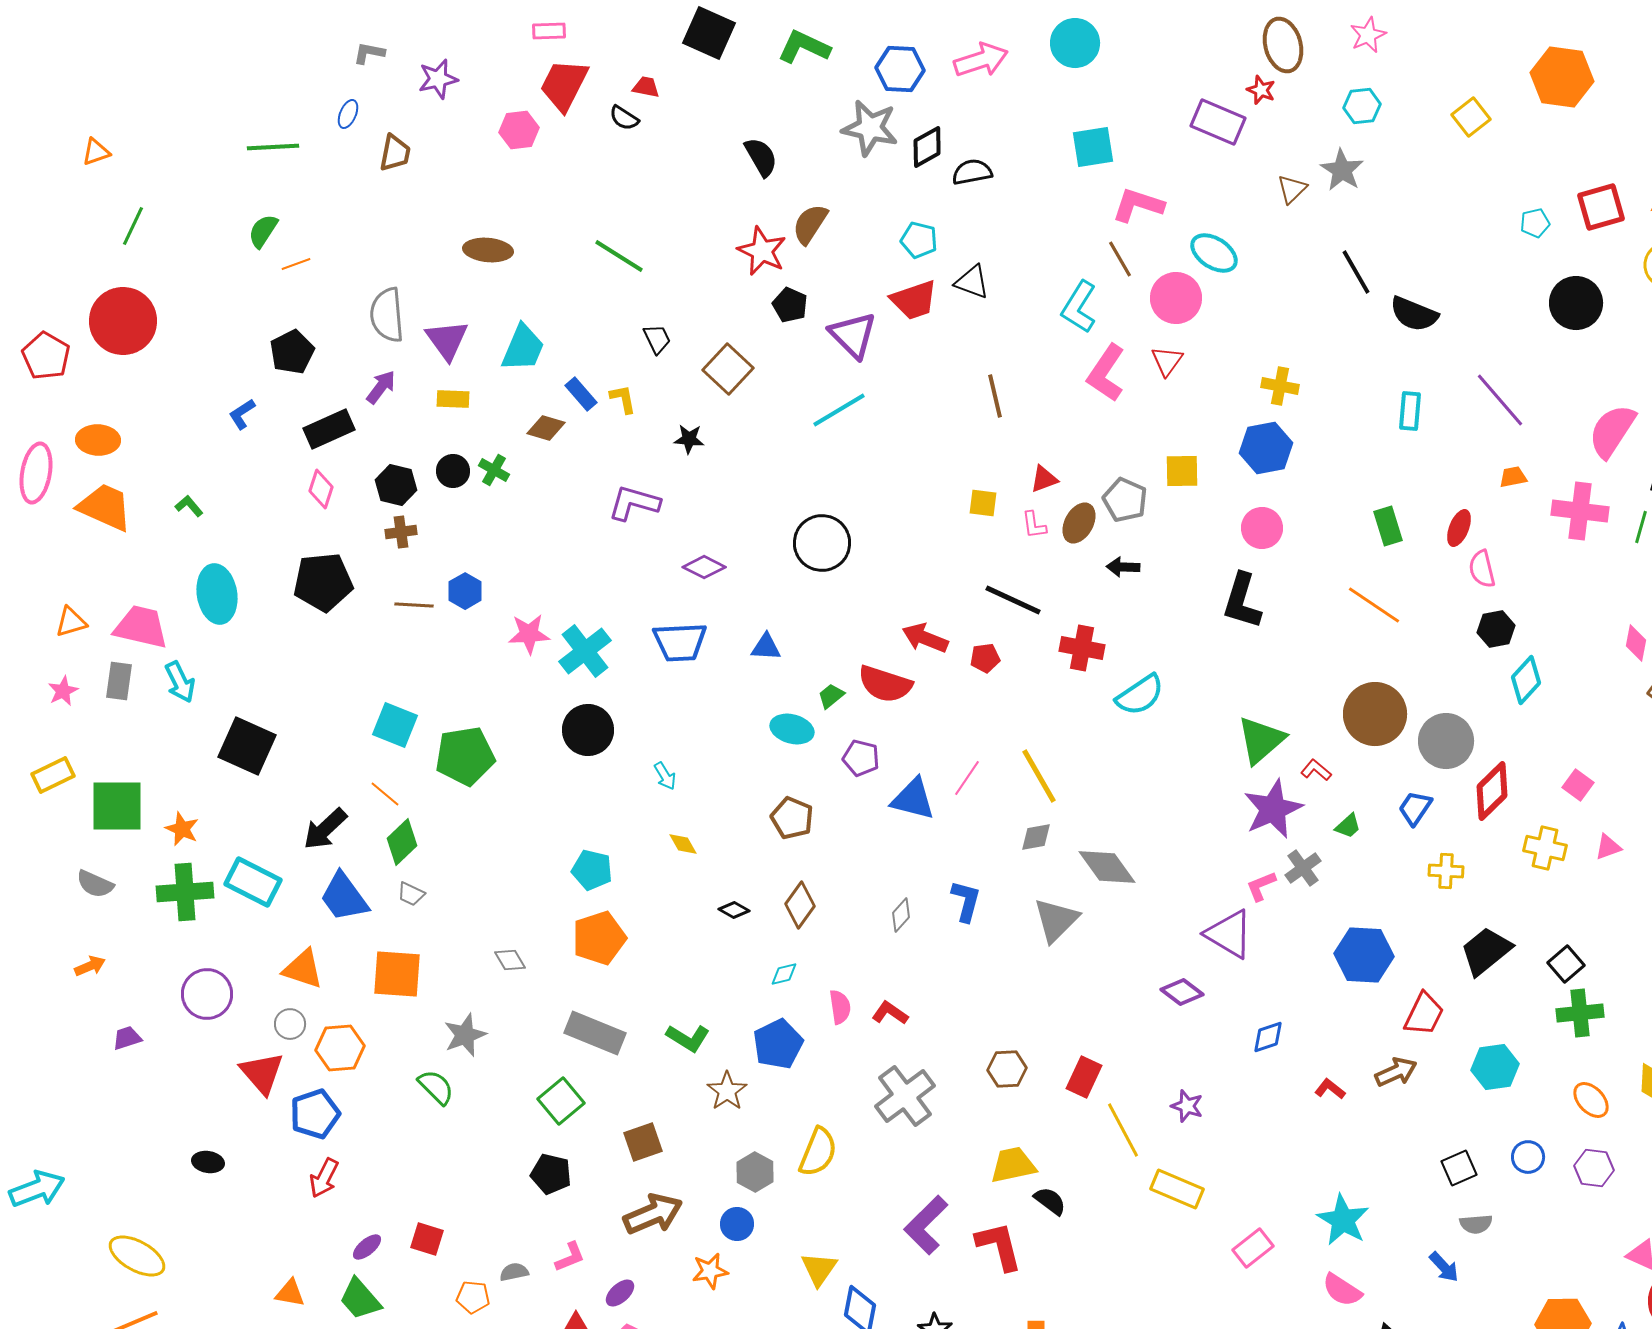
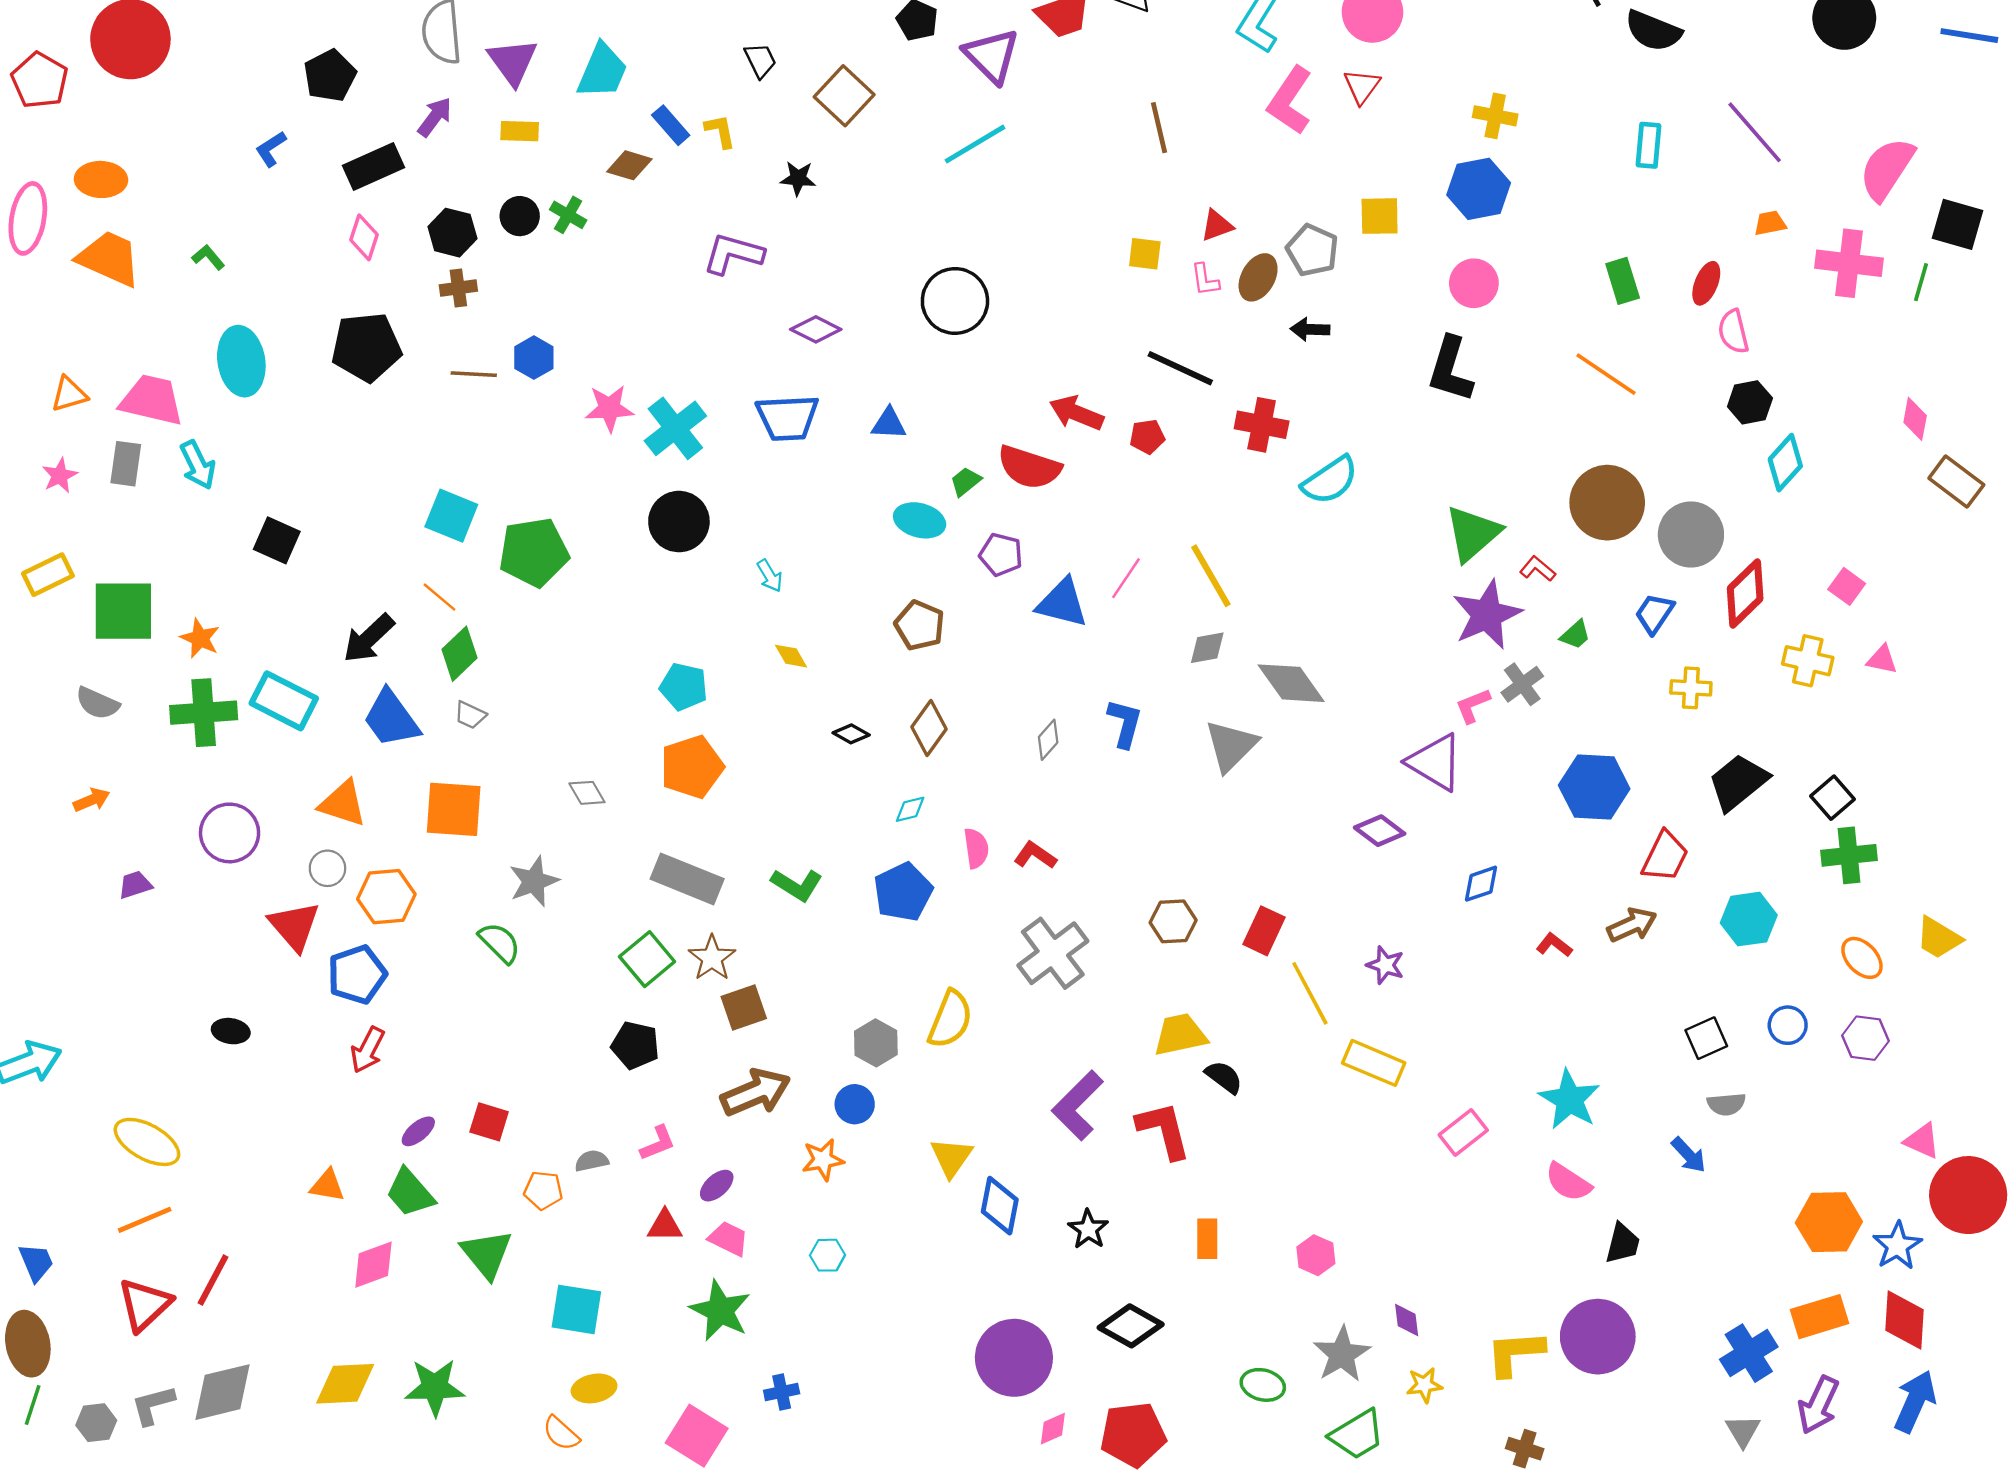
black square: (247, 746) -> (277, 540), size x0.7
pink triangle: (1608, 847) -> (1882, 660), turned 32
brown star: (727, 1091) -> (712, 958), moved

